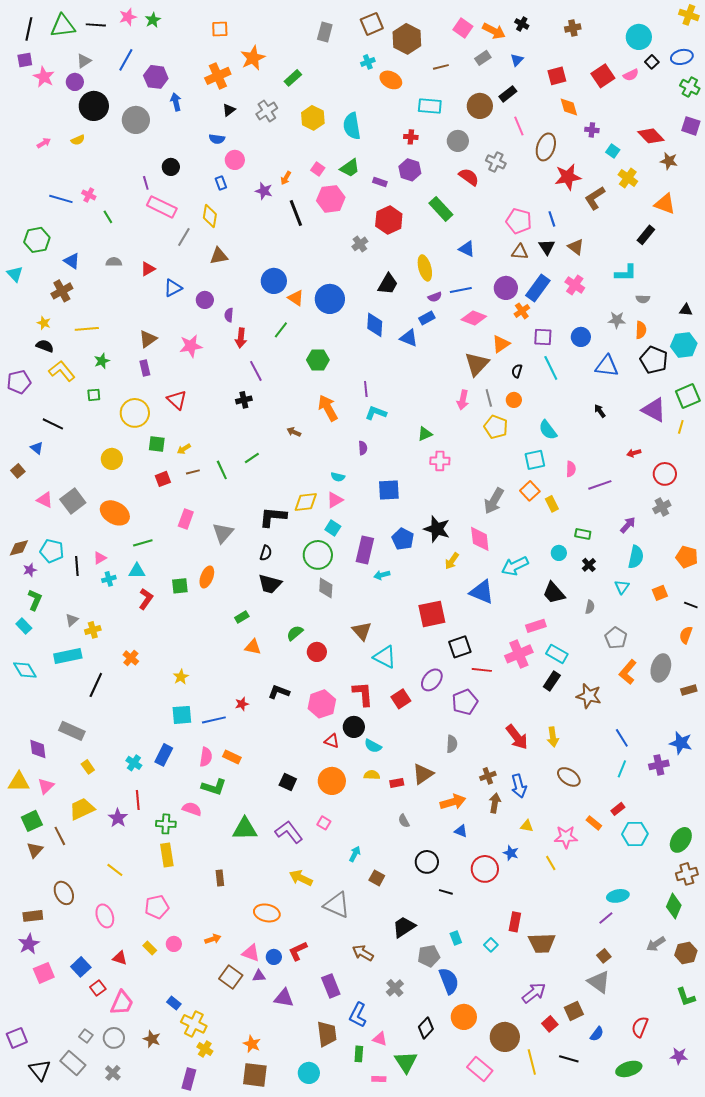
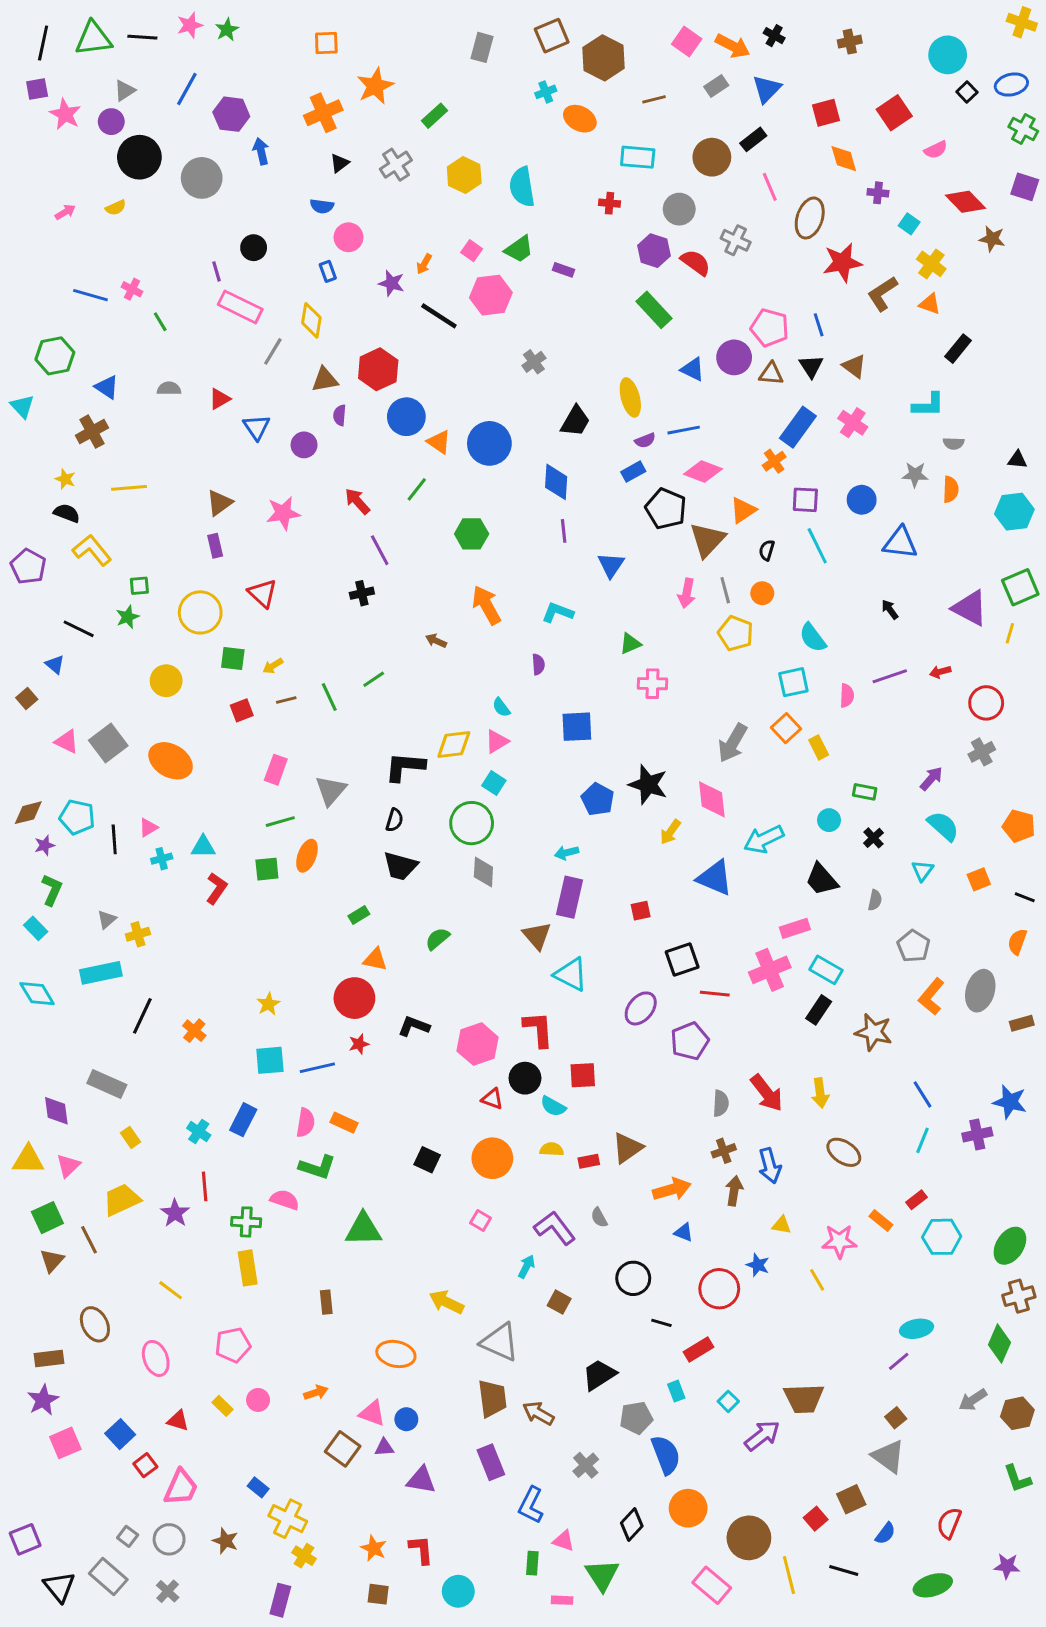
blue triangle: (517, 60) -> (767, 89), size x1.5
pink semicircle: (631, 75) -> (936, 150), moved
purple hexagon: (410, 170) -> (654, 251), moved
orange triangle: (665, 204) -> (930, 304), moved, size x0.7
black line: (296, 213) -> (439, 316), turned -36
red hexagon: (389, 220) -> (378, 369), moved
blue triangle: (173, 288) -> (257, 427), turned -36
purple circle: (506, 288) -> (734, 357), moved
purple semicircle: (229, 315) -> (340, 415), moved
red arrow: (241, 338) -> (357, 501), turned 132
blue triangle: (409, 338) -> (611, 565), moved, turned 42
black pentagon: (654, 360) -> (666, 509), moved
green star: (102, 361) -> (128, 617), moved
purple pentagon: (19, 382) -> (28, 567), turned -30
purple line: (366, 389) -> (564, 531), moved
cyan semicircle: (338, 477) -> (501, 707), turned 40
purple line: (600, 485) -> (890, 676), moved
green line: (143, 543) -> (280, 822), moved
purple rectangle: (365, 550) -> (569, 897), moved
cyan semicircle: (636, 557) -> (943, 826), turned -60
red square: (432, 614) -> (641, 911), size x0.5
red circle: (317, 652) -> (354, 998), moved, size x1.4
orange cross: (131, 658) -> (194, 1031), moved
red square: (401, 699) -> (583, 1075), moved, turned 30
gray semicircle: (452, 744) -> (721, 1103), moved
purple L-shape: (289, 832) -> (555, 1228), moved
red rectangle: (515, 922) -> (698, 1350), moved, turned 48
red L-shape: (298, 951) -> (421, 1550), moved, turned 110
purple arrow: (534, 993) -> (762, 1436), moved
brown trapezoid: (327, 1034) -> (492, 1398), moved
brown square: (255, 1075) -> (378, 1594), size x0.6

